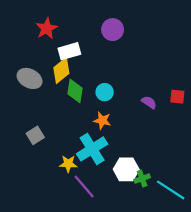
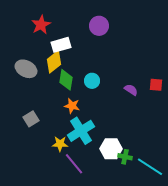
orange star: (102, 121) -> (72, 106), moved
green cross: (142, 179) -> (125, 157), turned 32

